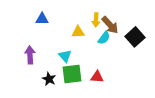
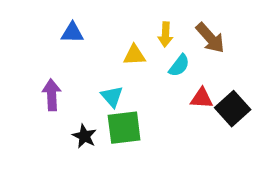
brown arrow: (110, 25) -> (210, 38), moved
black square: (135, 37) -> (233, 109), moved
red triangle: (97, 77) -> (202, 98), moved

